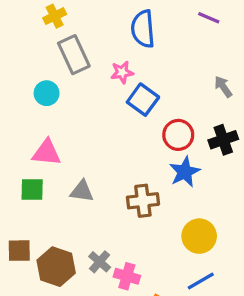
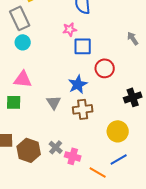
gray rectangle: (74, 55) -> (20, 18), moved
blue square: (143, 100) -> (83, 46), turned -36
black cross: (223, 140) -> (133, 97), moved
blue star: (185, 172) -> (78, 84), moved
gray triangle: (82, 191) -> (54, 102), moved, turned 49

